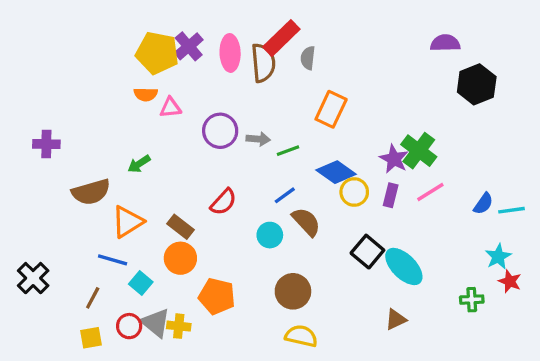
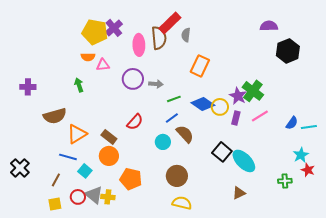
pink ellipse: (230, 53) -> (139, 45), moved
green line: (288, 151) -> (174, 99), moved
green arrow: (139, 164) -> (79, 85), moved, turned 104
yellow circle: (354, 192) -> (220, 107), moved

